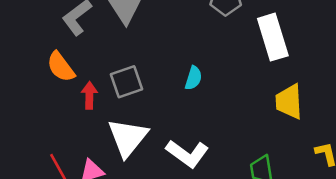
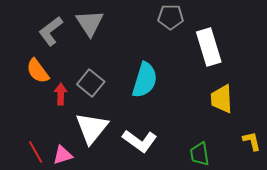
cyan semicircle: (193, 78) -> (145, 80), size x1.8
gray square: (127, 82) -> (91, 83), turned -32

